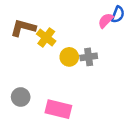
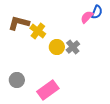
gray cross: (89, 57) -> (73, 47), turned -32
pink rectangle: (58, 109) -> (48, 90), turned -50

